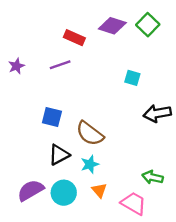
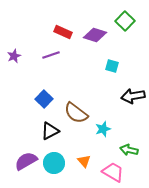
purple diamond: (112, 26) -> (95, 35), moved
blue square: (52, 117) -> (44, 99), turned 30
cyan star: (90, 164) -> (103, 129), moved

